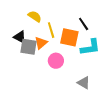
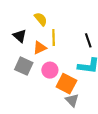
orange square: (69, 37) -> (66, 84), moved
gray square: (28, 47) -> (24, 66), moved

